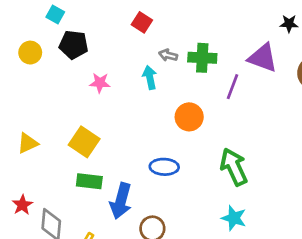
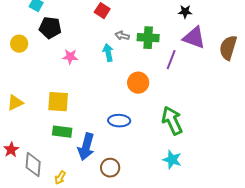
black star: (289, 24) -> (185, 12), moved
yellow circle: (30, 53) -> (19, 44), moved
yellow square: (84, 142) -> (58, 102), turned -30

